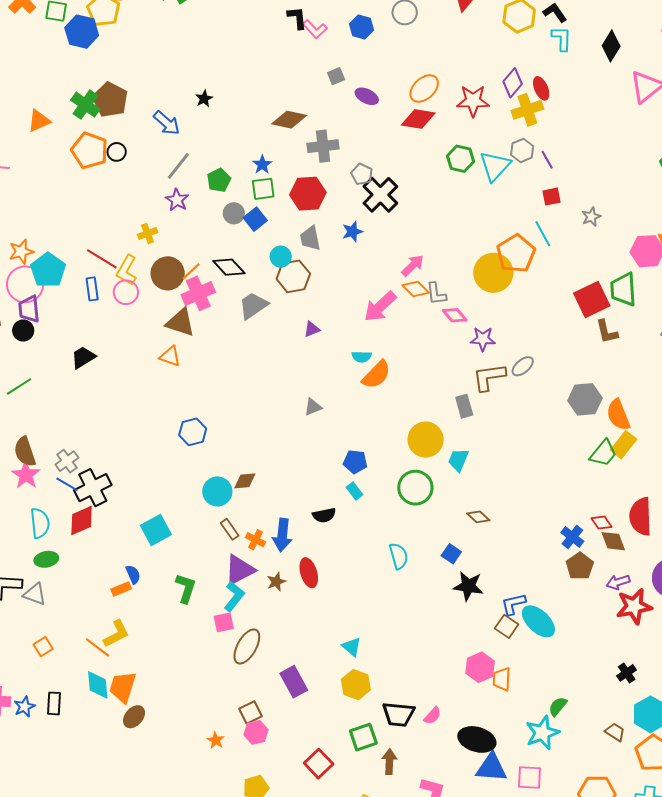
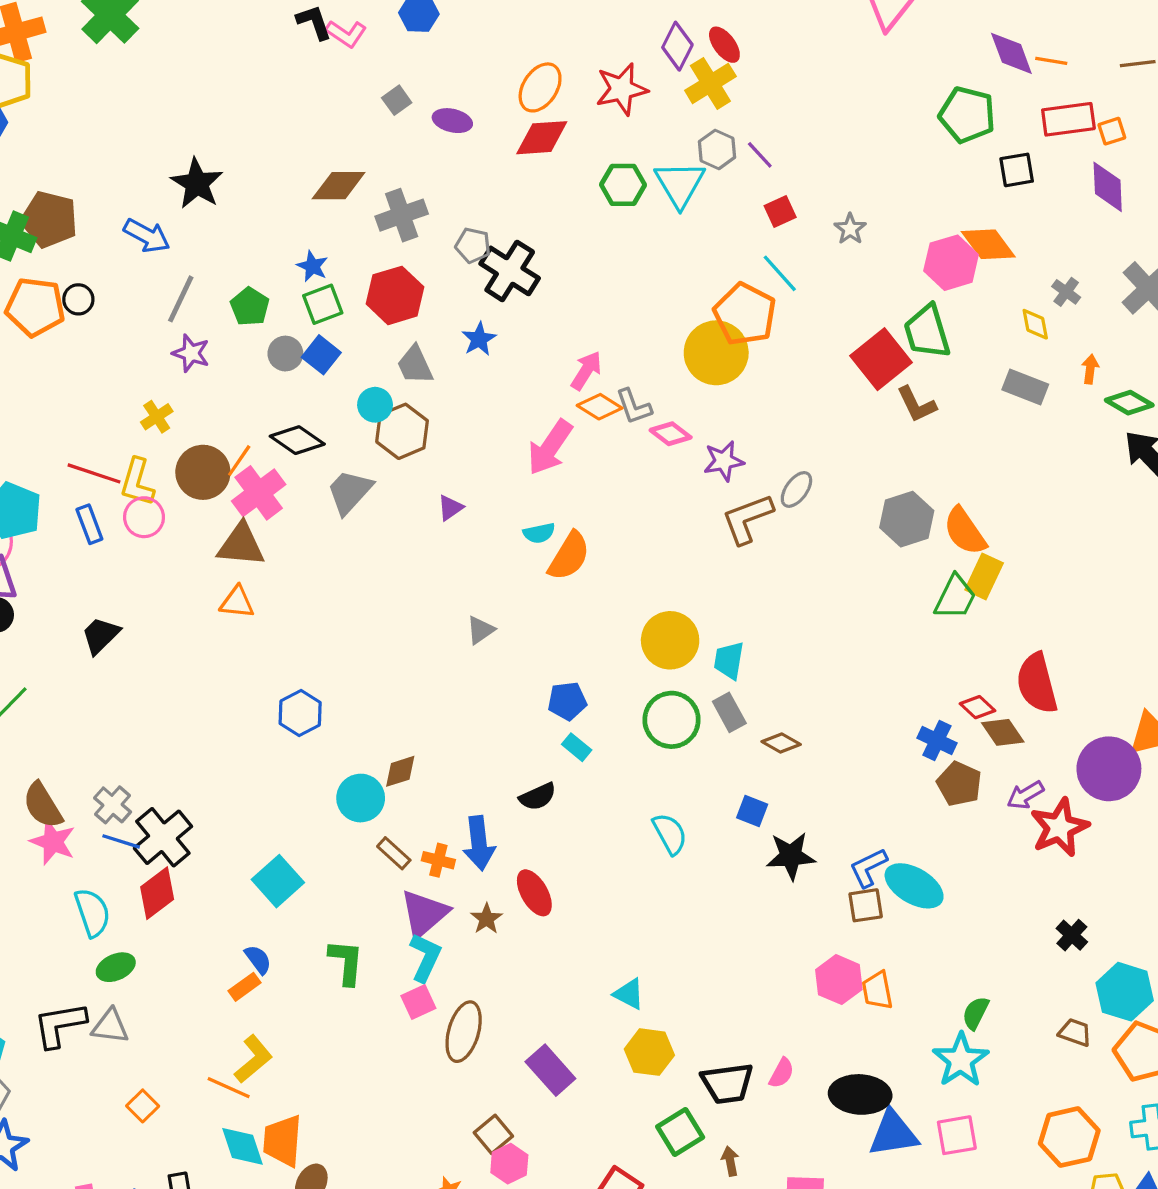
black star: (204, 99) -> (197, 183), size x1.8
gray rectangle: (464, 406) -> (729, 712), moved
brown square: (507, 626) -> (866, 905), turned -30
brown arrow: (389, 762) -> (730, 1161), size x0.7

